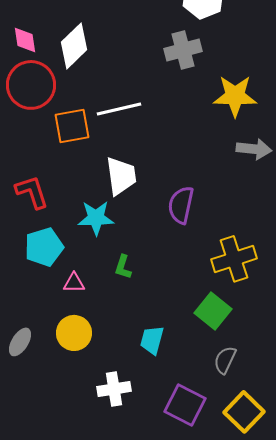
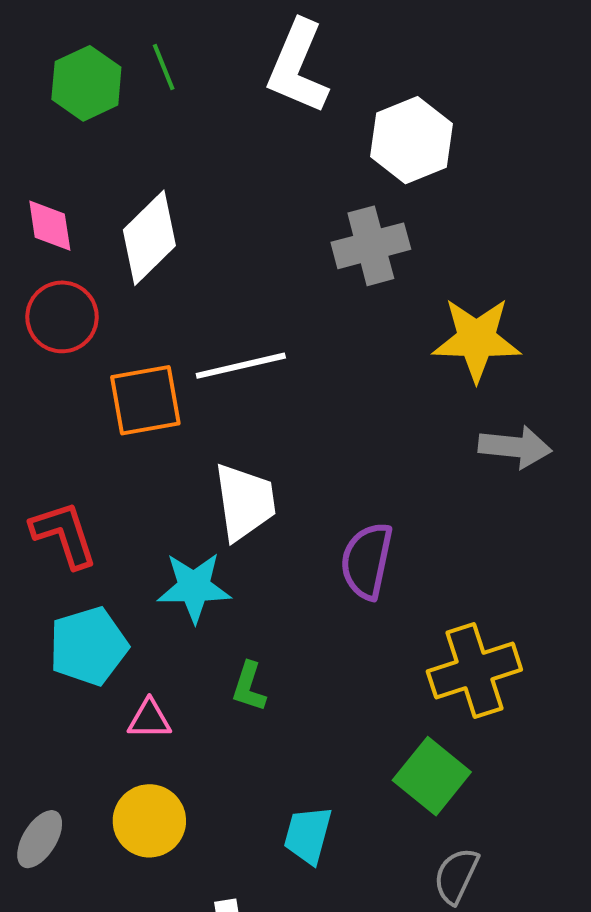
red circle: (31, 85) -> (62, 317), size x0.7

